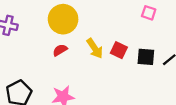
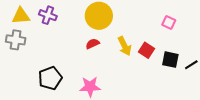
pink square: (149, 13) -> (169, 22), moved

